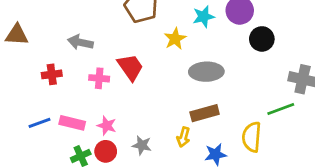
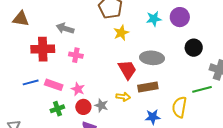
yellow star: (175, 39) -> (121, 33), moved
black circle: (262, 39) -> (194, 48), moved
red trapezoid: (130, 67) -> (127, 70), moved
red cross: (52, 74) -> (43, 49), size x1.6
yellow arrow: (183, 137) -> (123, 97), moved, turned -104
red circle: (106, 151) -> (83, 107), moved

